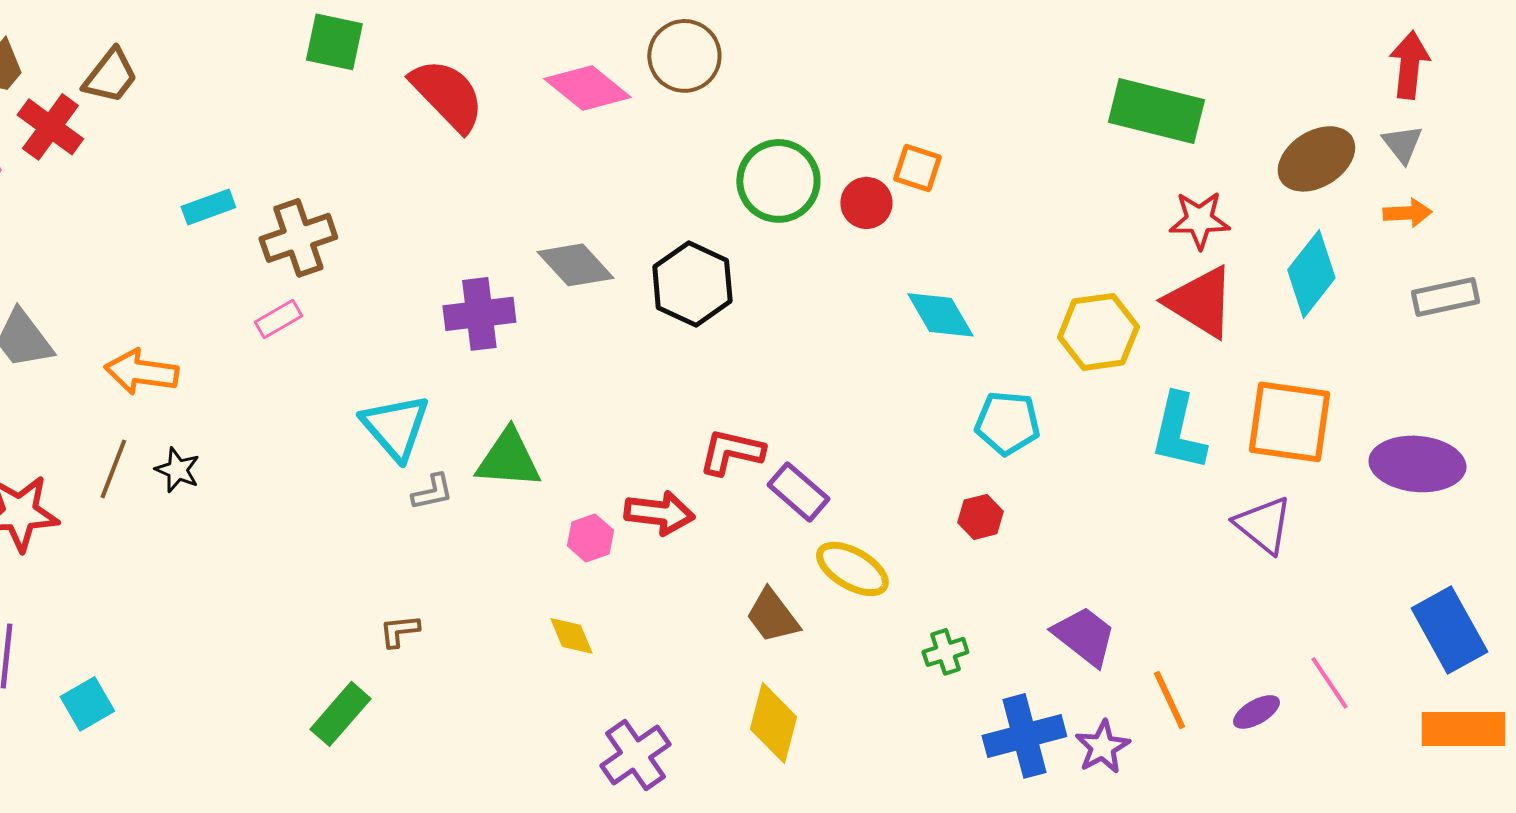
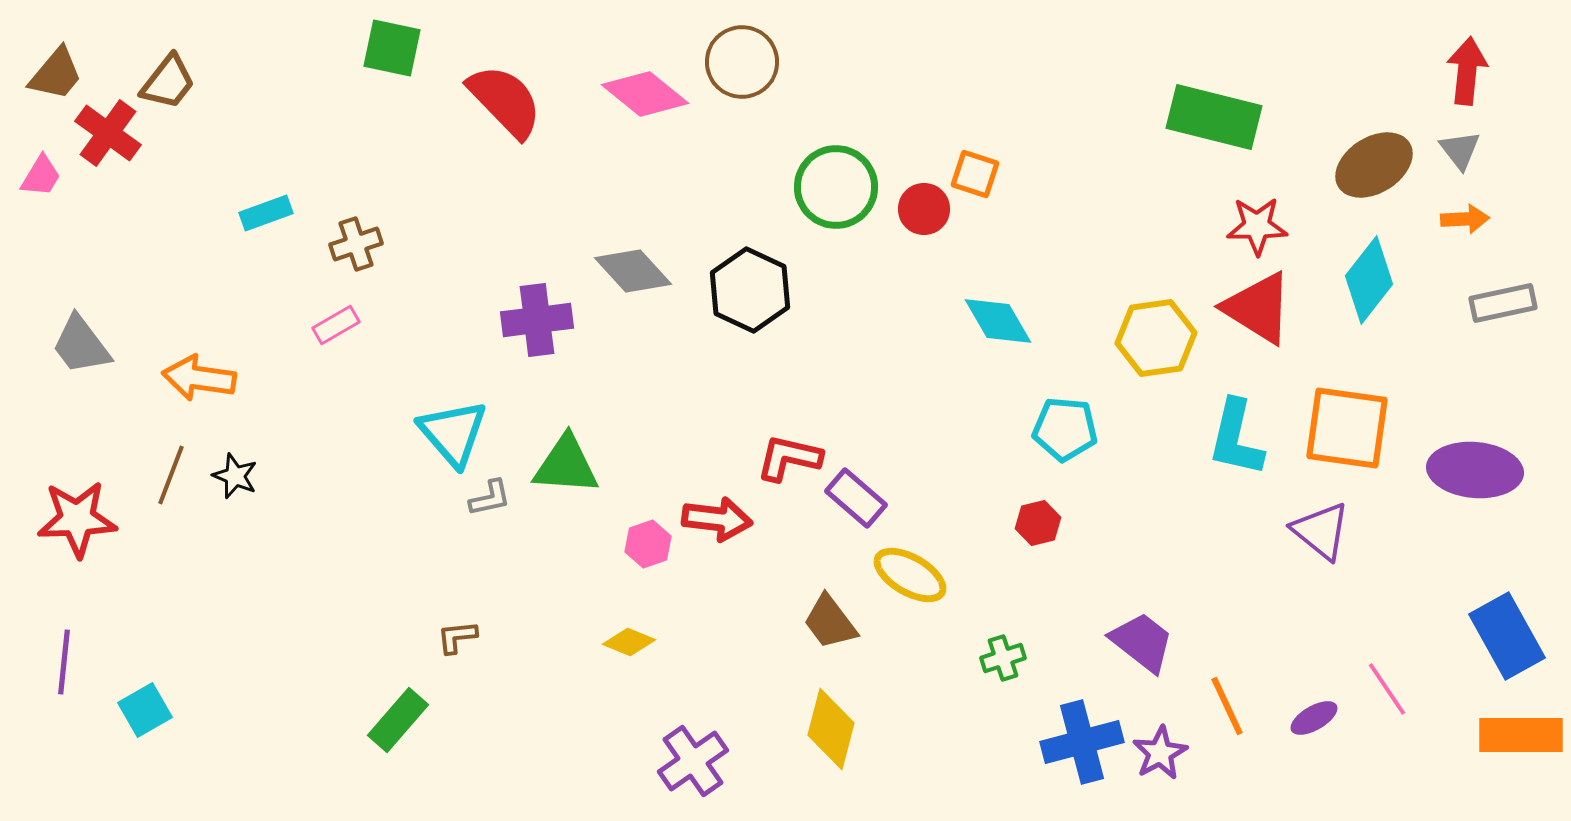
brown cross: (298, 238) -> (356, 244), size x0.7
yellow diamond: (571, 636) -> (629, 642), turned -45

